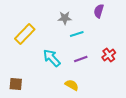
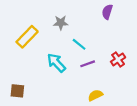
gray star: (65, 18) -> (61, 23), moved
cyan line: (77, 34) -> (79, 44), moved, turned 56
yellow semicircle: (72, 85) -> (95, 95), moved, turned -56

